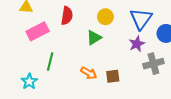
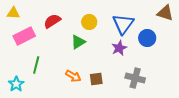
red semicircle: (67, 16) -> (52, 21), turned -132
gray cross: (153, 64) -> (135, 78), moved, turned 30

